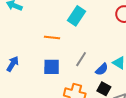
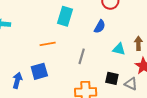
blue square: (52, 67) -> (39, 71), moved
blue semicircle: (102, 69) -> (100, 27), moved

